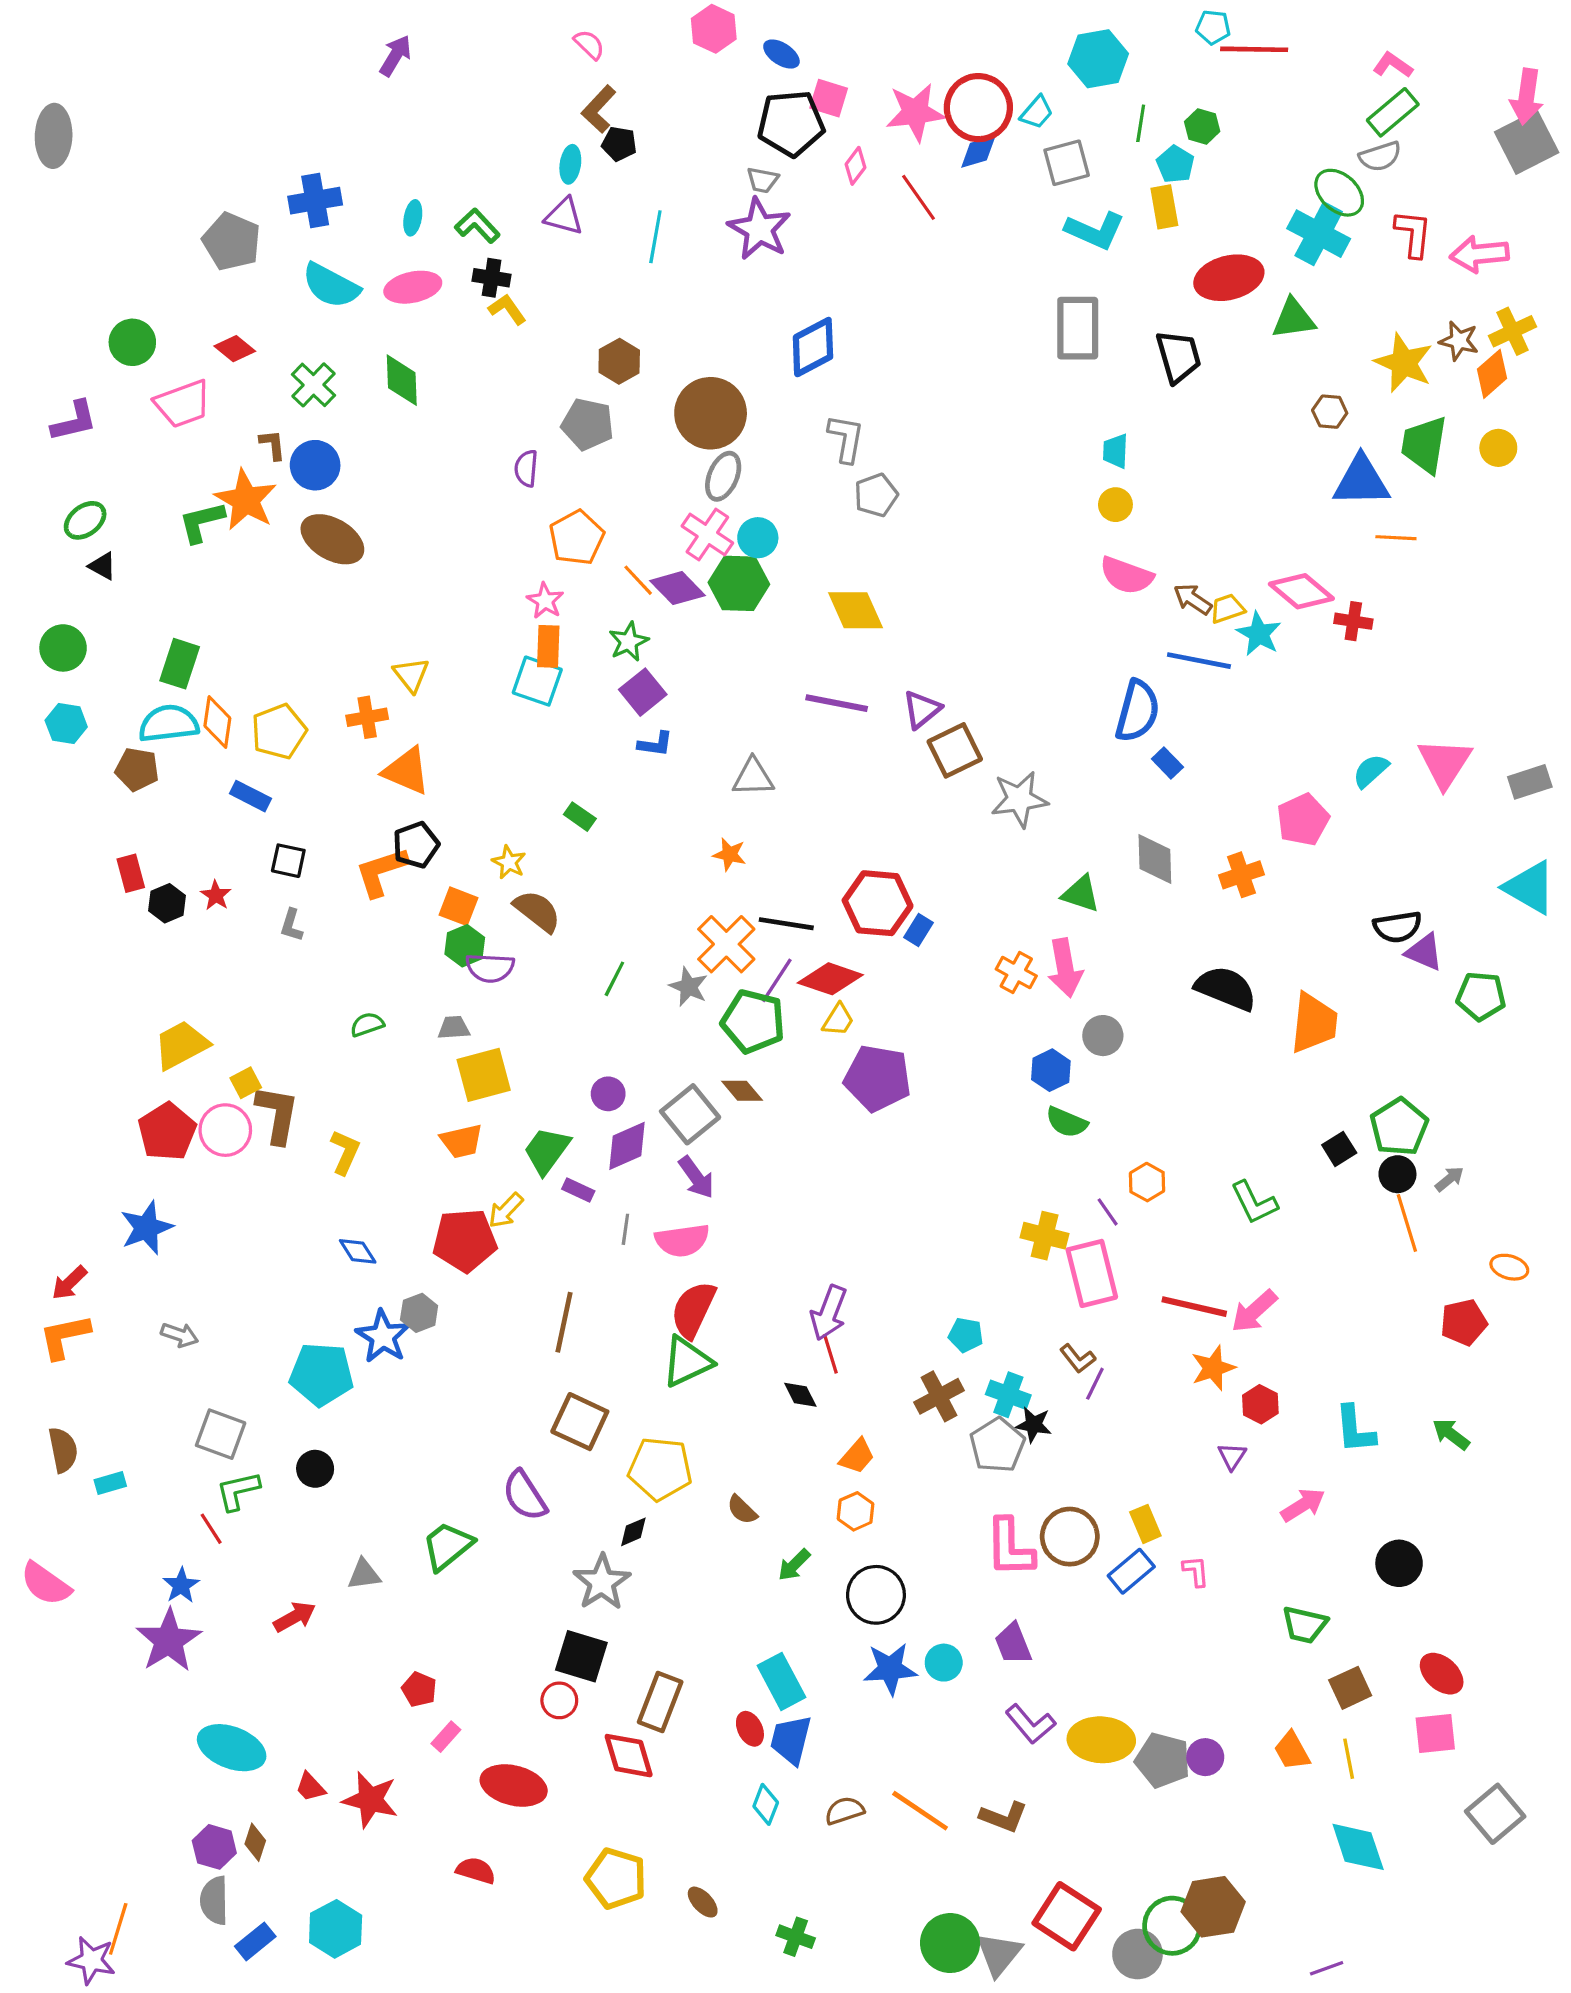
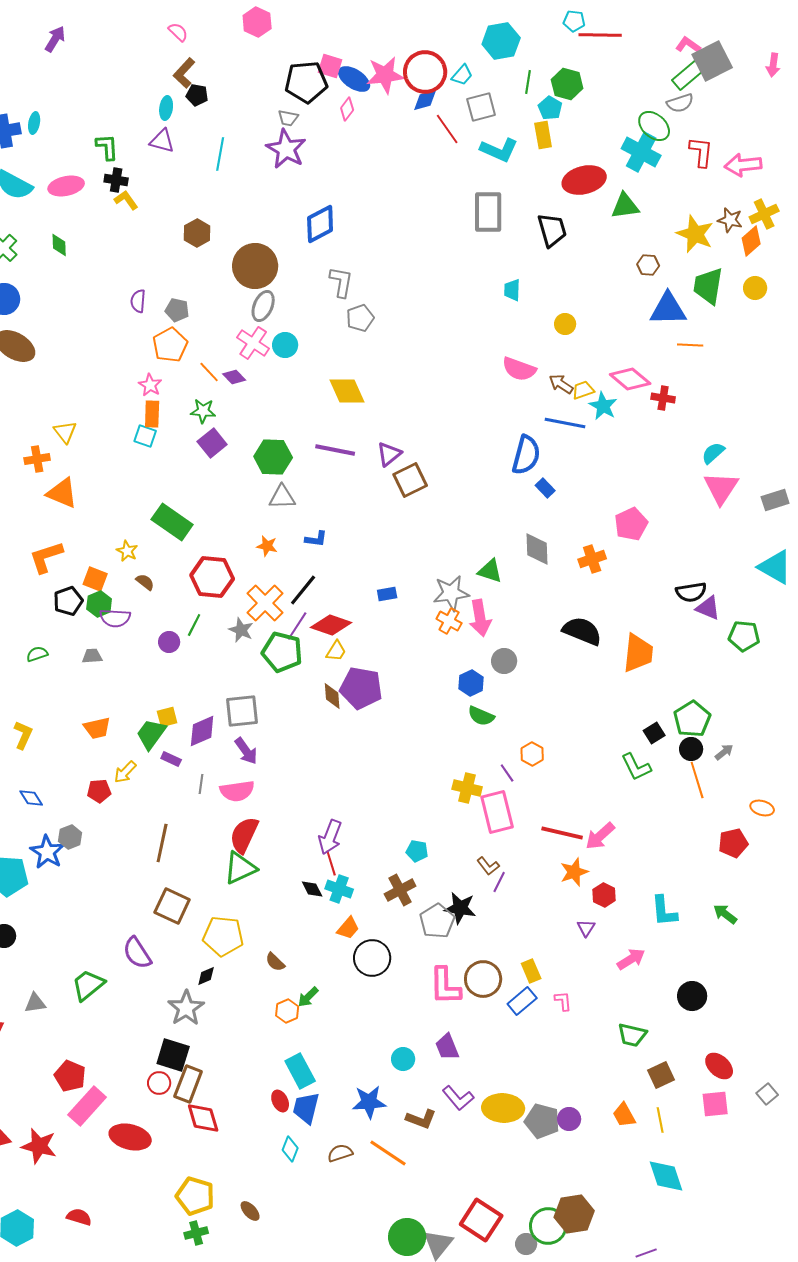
blue ellipse: (781, 54) -> (354, 79), moved, size x1.4
pink arrow: (1527, 97) -> (773, 65), size x0.7
green hexagon: (1202, 126) -> (567, 84), size x1.4
gray square: (1527, 142) -> (712, 61), moved
red line: (919, 197) -> (447, 129), moved
cyan ellipse: (413, 218) -> (34, 123), moved
green L-shape: (477, 226) -> (107, 147), turned 40
green diamond: (402, 380) -> (59, 245), size x0.7
gray pentagon: (588, 424) -> (177, 310), moved, size x0.7
yellow circle: (1115, 505) -> (565, 324), moved
green hexagon: (739, 583) -> (273, 457), moved
purple diamond: (677, 588) -> (234, 377), size x0.7
green star: (629, 642) -> (203, 411), turned 30
cyan square: (537, 681) -> (145, 436), size x0.7
blue L-shape: (655, 744) -> (316, 539), moved
cyan semicircle: (1371, 771) -> (713, 453), moved
gray star: (1019, 799) -> (451, 593), moved
green rectangle: (580, 817) -> (172, 522), size x2.0
black pentagon: (416, 845) -> (68, 601), moved
red hexagon: (878, 903) -> (212, 577), moved
brown semicircle: (537, 911) -> (145, 582), size x0.6
black line: (786, 924) -> (303, 590), turned -60
blue rectangle: (919, 930) -> (387, 594), turned 48
yellow square: (484, 1075) -> (167, 717), moved, size x0.6
brown diamond: (742, 1091) -> (332, 696), moved, turned 36
purple circle: (608, 1094) -> (169, 642), moved
gray square: (690, 1114) -> (242, 711), turned 33
green L-shape: (1254, 1203) -> (636, 767), moved
red pentagon: (465, 1240) -> (99, 791), size x0.6
cyan cross: (1008, 1395) -> (339, 889), moved
black star: (1034, 1425) -> (460, 908), size x1.4
orange hexagon: (855, 1511) -> (287, 1011), moved
black circle: (876, 1595) -> (372, 958), moved
blue star: (890, 1669) -> (369, 1102), moved
red pentagon: (419, 1689) -> (70, 1076), size x1.4
brown rectangle: (660, 1702) -> (188, 1084), moved
pink rectangle: (446, 1737) -> (87, 1106), size x2.0
gray square: (1495, 1814) -> (767, 1094), moved, size x0.6
brown L-shape: (1004, 1817) -> (421, 1119), moved
red semicircle: (476, 1871) -> (79, 1217), moved
green cross: (796, 1937) -> (196, 1233), moved, turned -35
gray circle: (1138, 1954) -> (526, 1244), size x0.7

